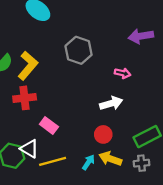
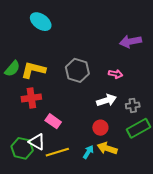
gray hexagon: (79, 50) -> (77, 70), moved
yellow L-shape: (28, 66) -> (33, 70), turned -115
gray cross: (141, 163) -> (133, 105), moved

